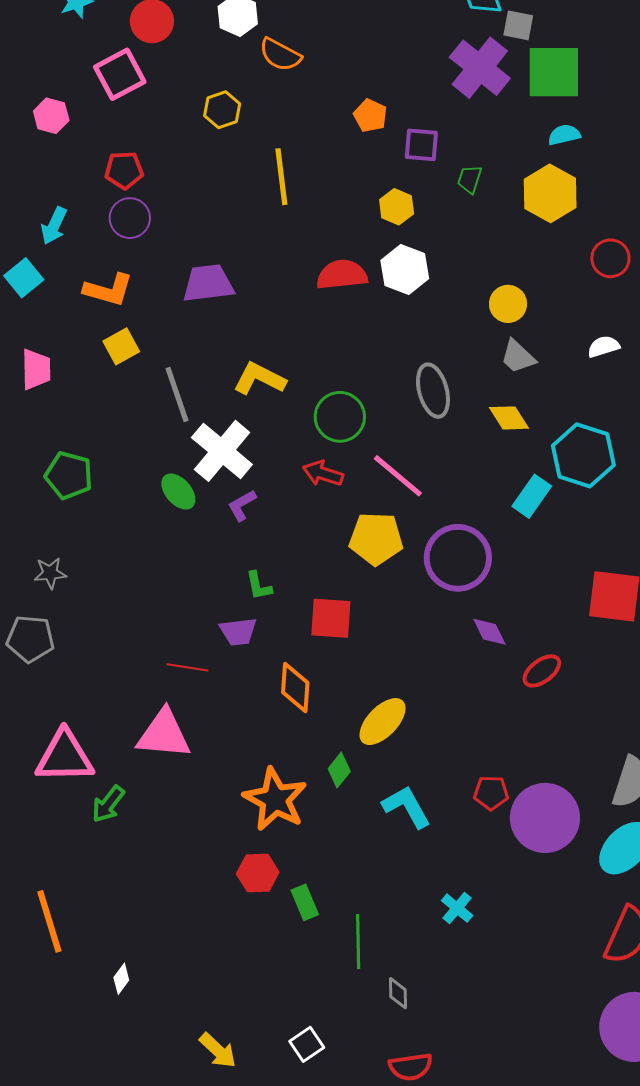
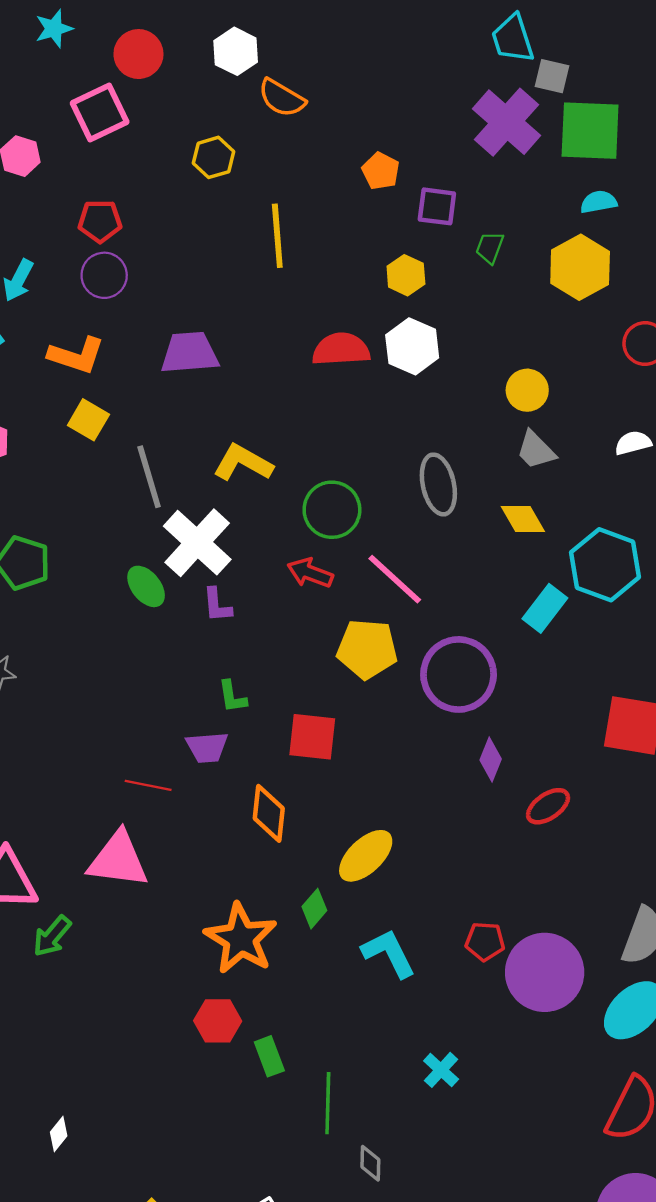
yellow square: (121, 346) -> (88, 420), turned -33
purple L-shape: (242, 505) -> (217, 605), turned -68
purple diamond: (489, 632) -> (491, 759), turned 45

